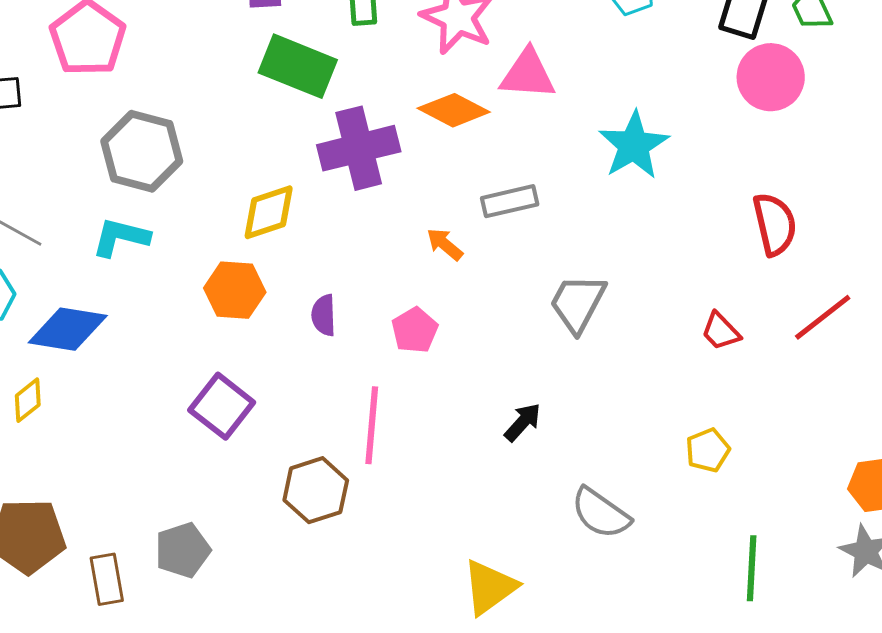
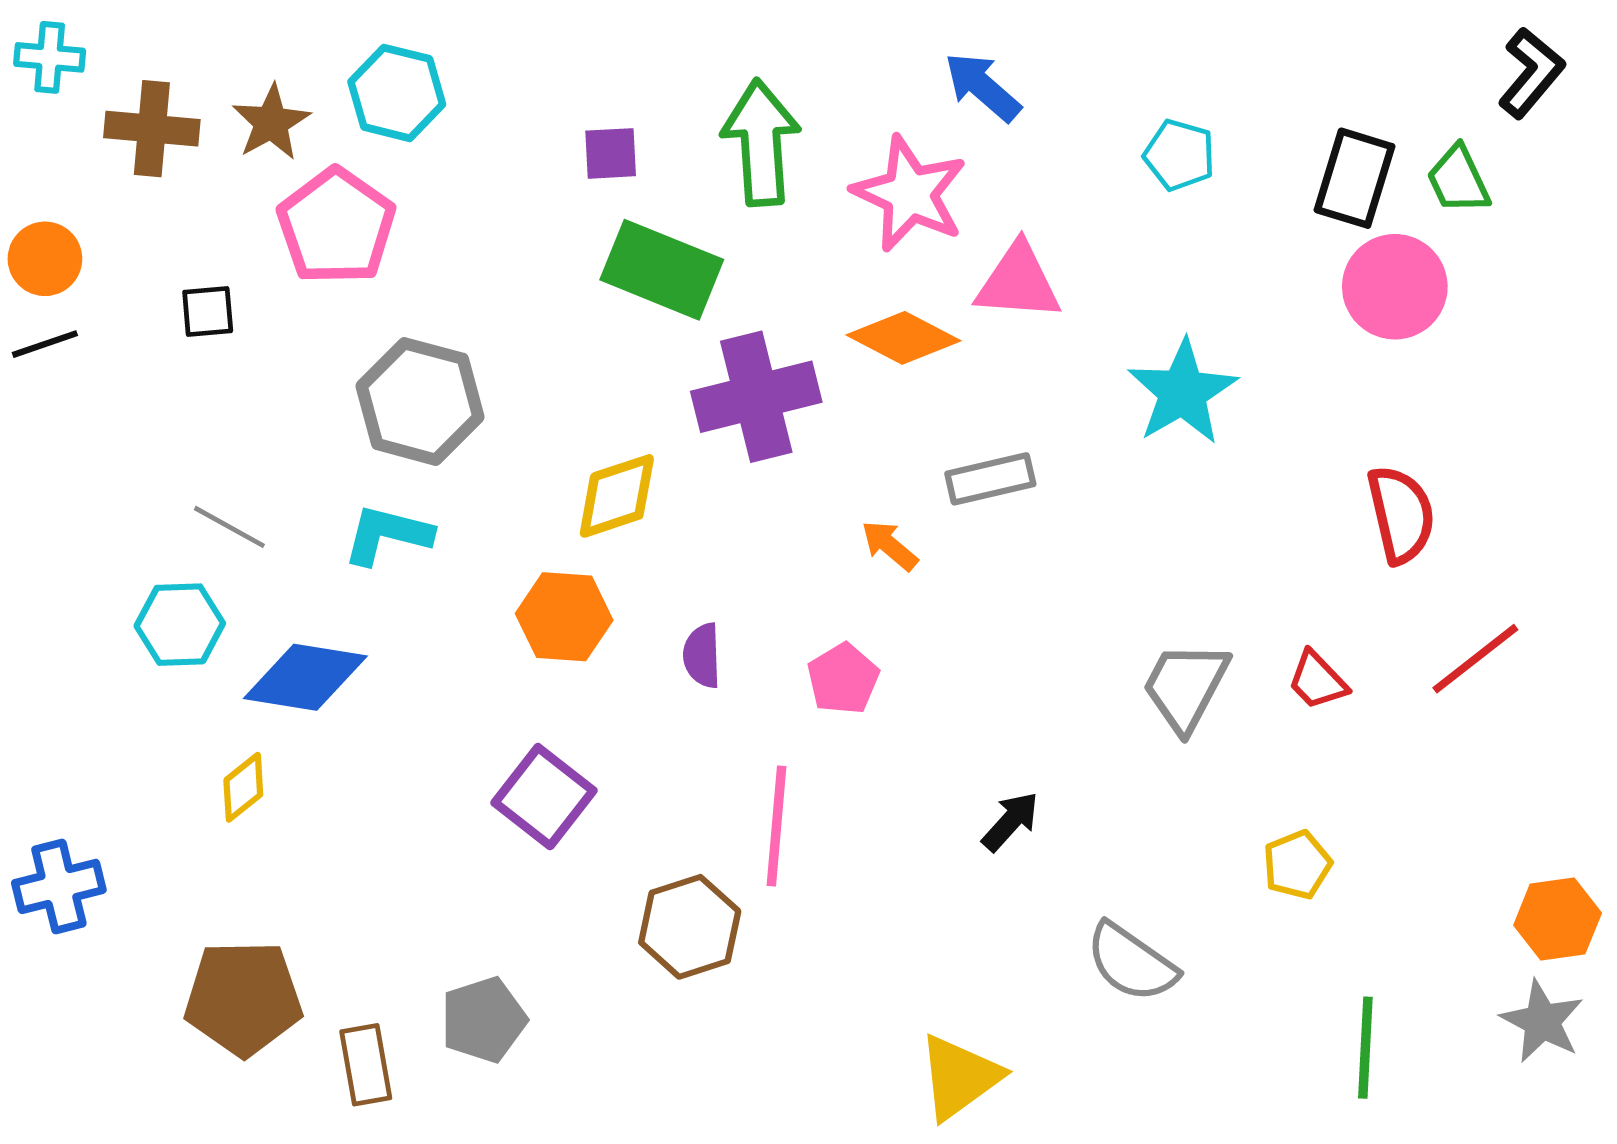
gray trapezoid: (578, 303) -> (1186, 687), moved

